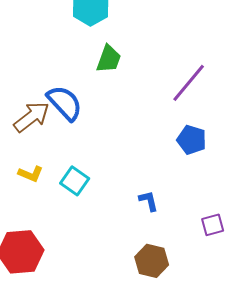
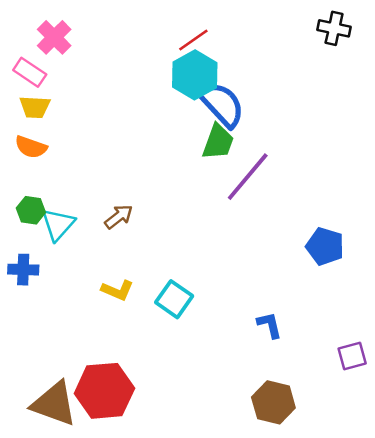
purple line: (189, 83) -> (248, 177), moved
blue semicircle: (65, 103) -> (222, 104), moved
brown arrow: (32, 117) -> (119, 217), size x0.6

